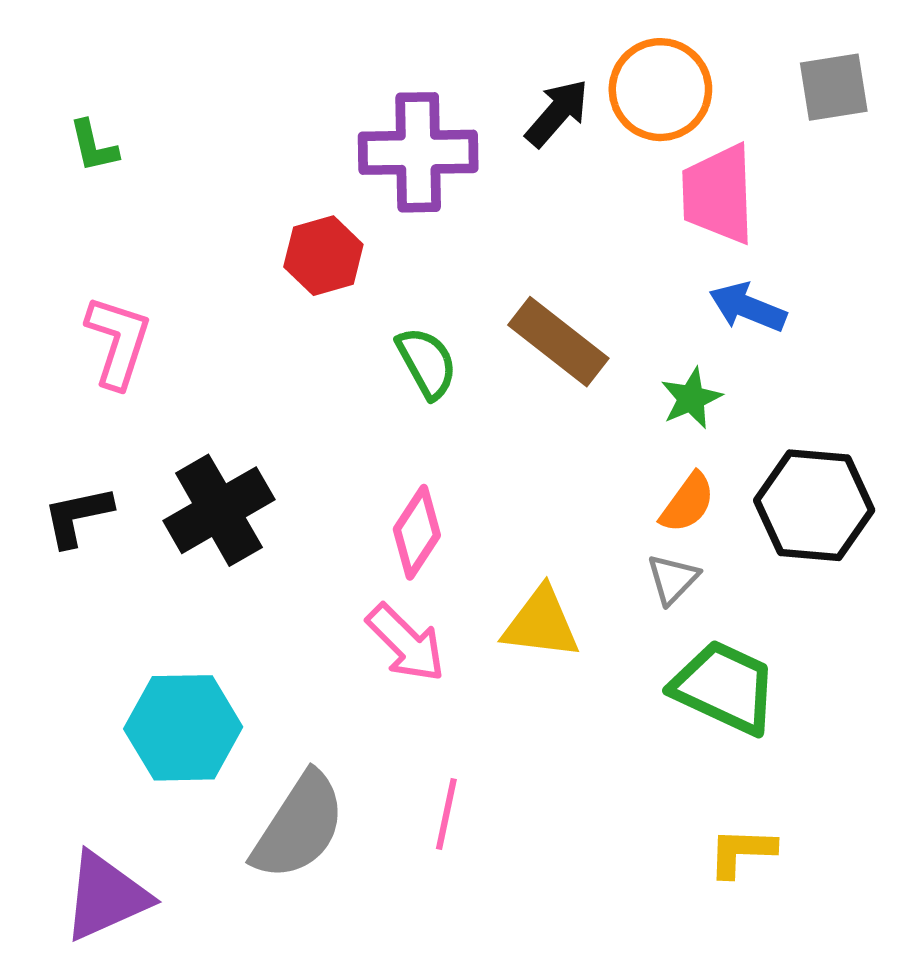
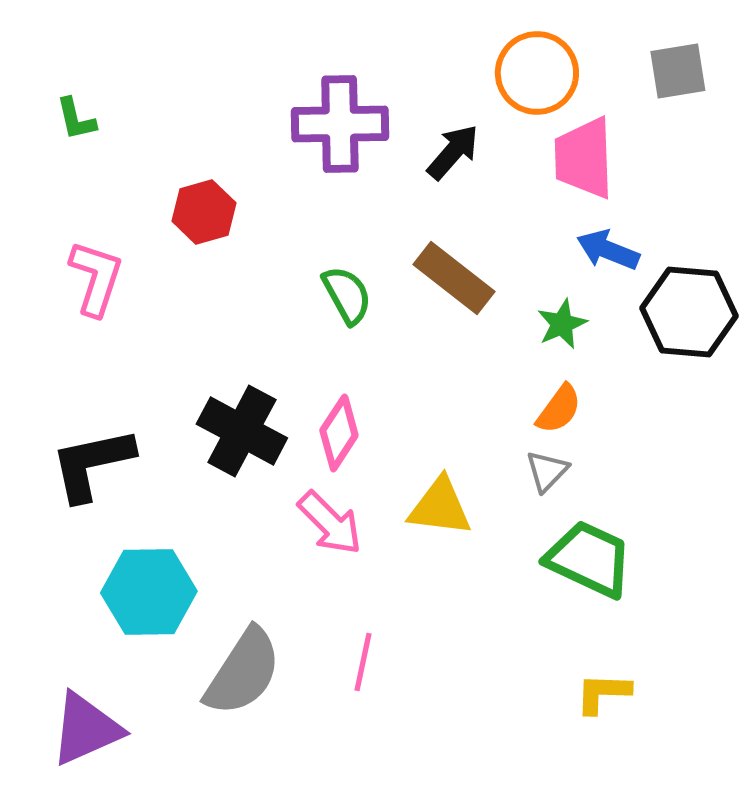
black arrow: (557, 113) -> (453, 152), moved
red hexagon: (323, 256) -> (204, 212), moved
black hexagon: (814, 505) -> (689, 312), moved
black cross: (219, 510) -> (242, 431), moved, turned -32
black L-shape: (77, 516) -> (92, 464), moved, size x1.5

